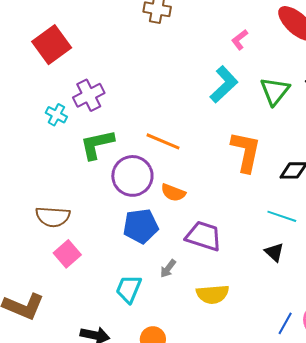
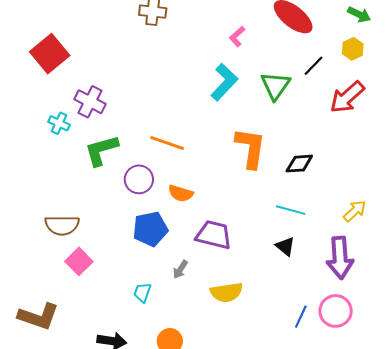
purple cross: (89, 95) -> (90, 102), turned -32
purple circle: (132, 176) -> (139, 179), size x0.7
cyan trapezoid: (129, 289) -> (142, 292), size x0.7

